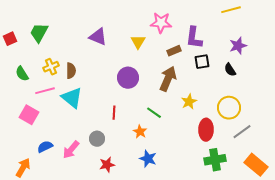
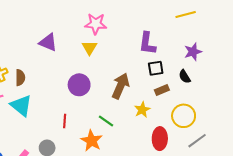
pink star: (161, 23) -> (96, 24), moved
brown rectangle: (174, 51) -> (162, 90), moved
orange star: (140, 132) -> (92, 141), size x1.5

